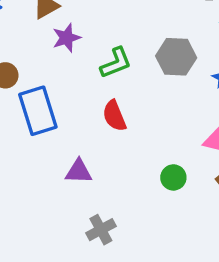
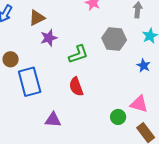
gray hexagon: (176, 57) -> (114, 39), moved
green circle: (173, 177) -> (118, 117), moved

